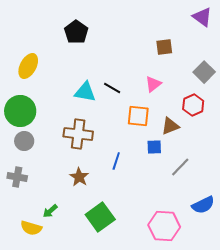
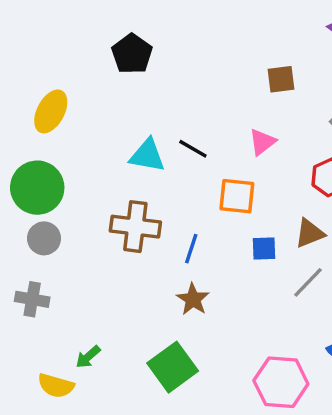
brown triangle: (170, 126) -> (310, 233), moved
blue line: (116, 161) -> (191, 249), moved
brown star: (79, 177) -> (193, 299), moved

